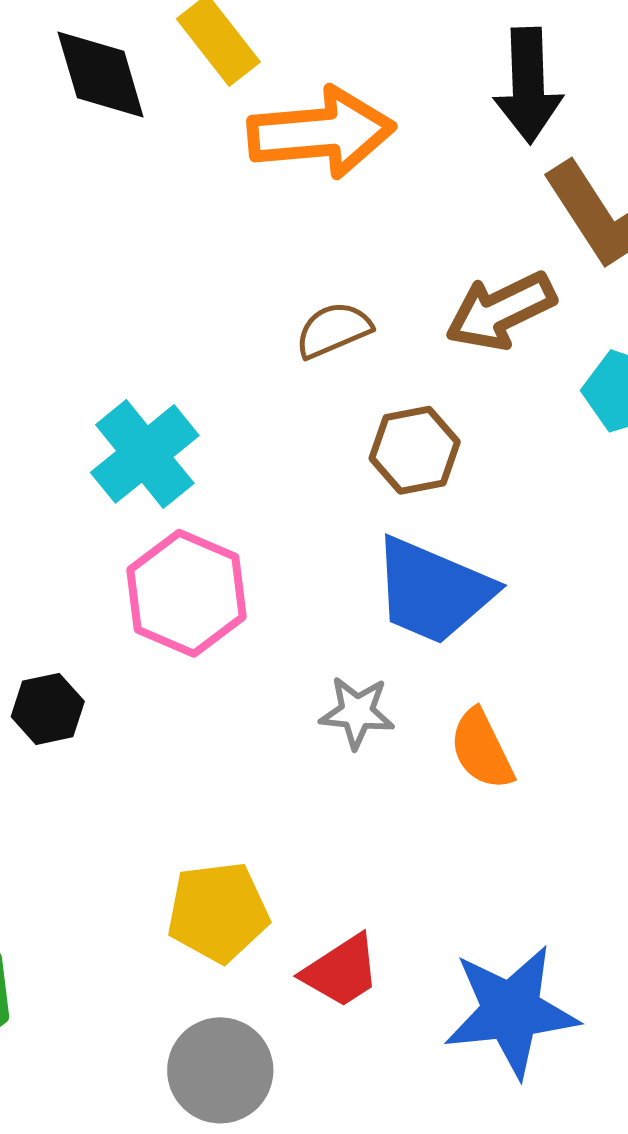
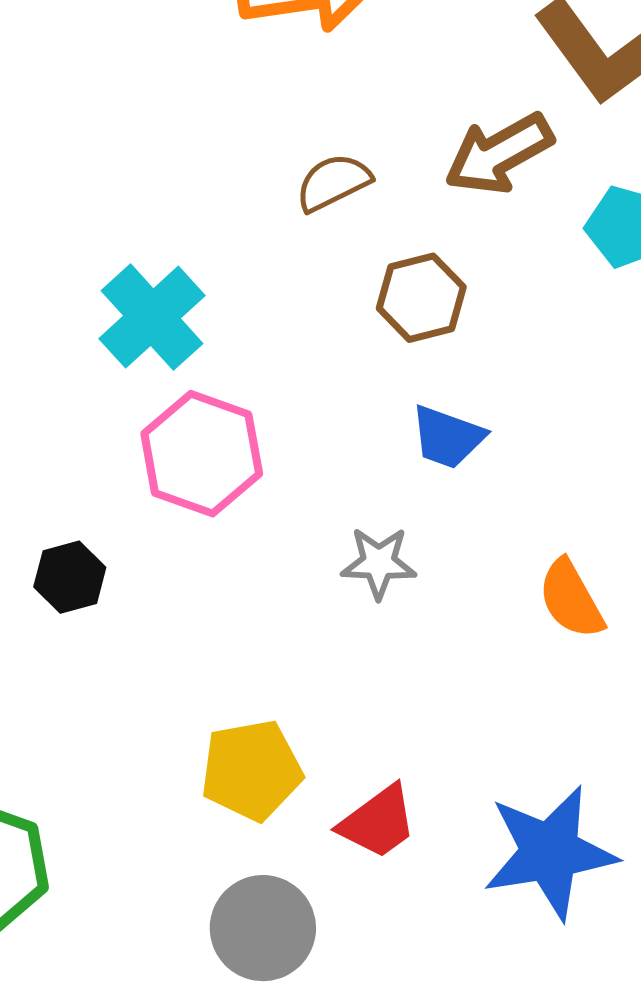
blue trapezoid: (433, 591) -> (448, 437), size x0.6
orange semicircle: (482, 749) -> (571, 599), moved

